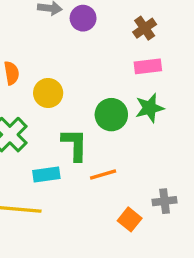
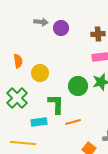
brown cross: (145, 28) -> (98, 34), turned 32

